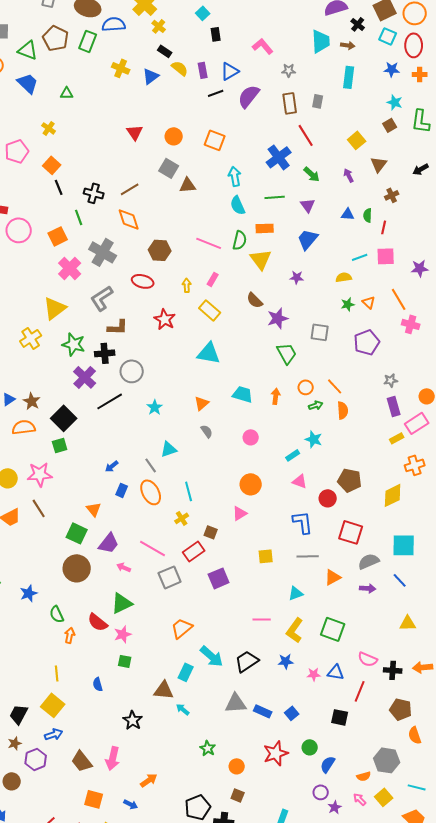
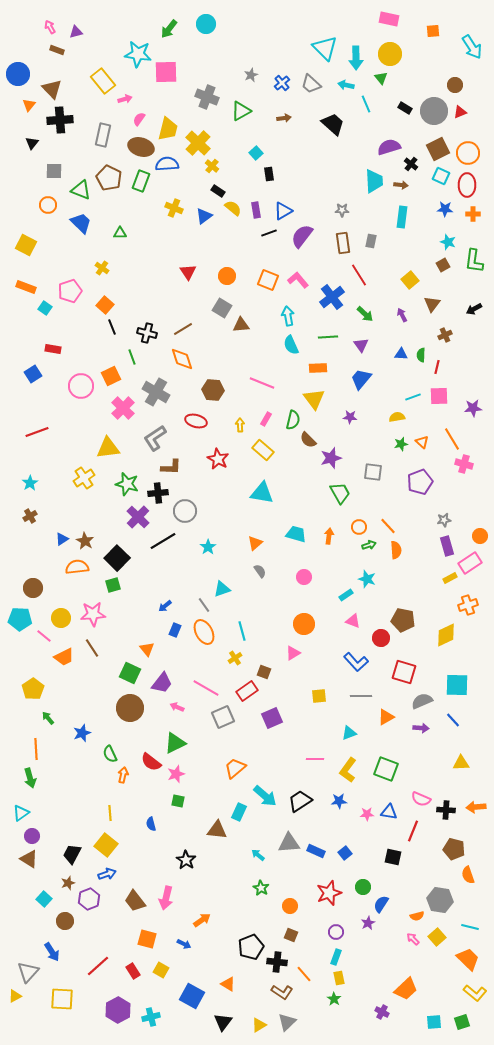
pink L-shape: (263, 46) -> (298, 280), moved
pink circle: (19, 230) -> (81, 386), moved
green semicircle: (240, 240) -> (293, 420), moved
yellow triangle: (55, 308) -> (108, 448), turned 30
blue L-shape: (303, 522) -> (356, 662), turned 145
cyan arrow: (183, 709) -> (258, 855), moved
purple circle: (321, 792) -> (336, 932), moved
purple star: (335, 807) -> (368, 923), moved

